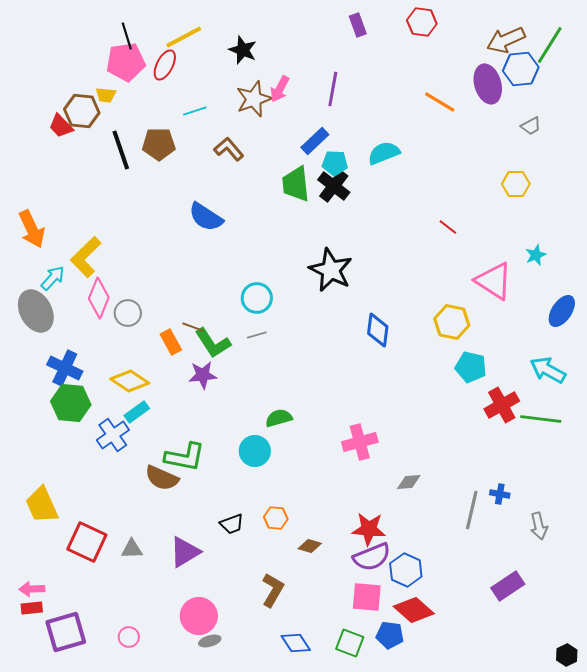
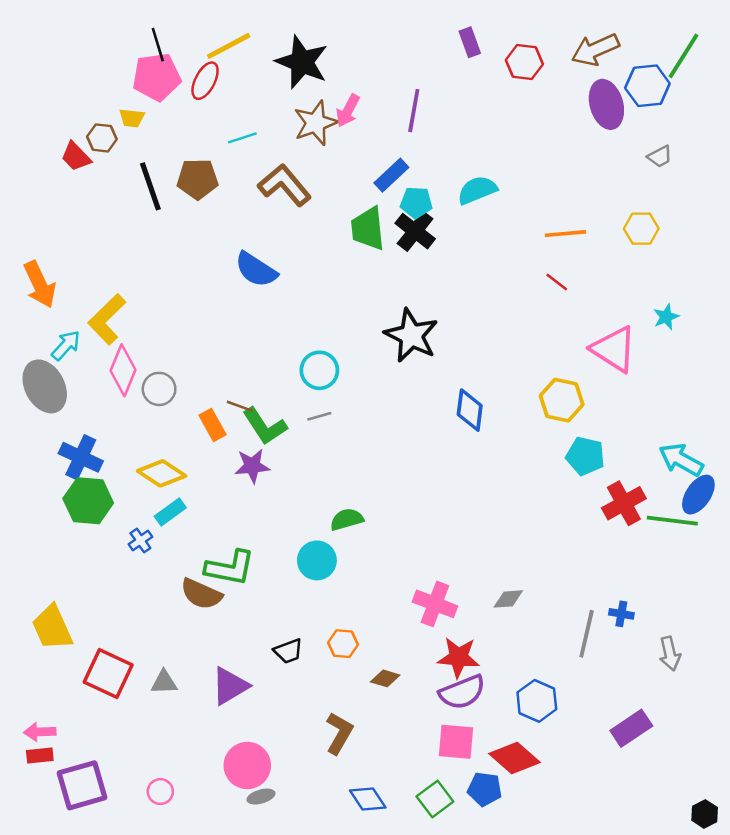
red hexagon: (422, 22) -> (524, 62), moved
purple rectangle: (358, 25) -> (470, 42), moved
brown arrow: (506, 40) -> (595, 50), moved
black star: (243, 50) -> (302, 62), size x1.5
orange line: (440, 102) -> (565, 234), moved, turned -36
brown hexagon: (82, 111) -> (102, 138), size x0.7
brown L-shape: (229, 149) -> (285, 185), size x1.4
blue ellipse: (562, 311) -> (698, 495), moved
blue cross: (113, 435) -> (140, 541), size x0.6
pink cross: (360, 442) -> (435, 604), moved, turned 36
blue hexagon: (406, 570) -> (537, 701), moved
green square: (350, 643) -> (435, 799), turned 32

